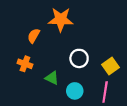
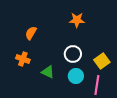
orange star: (61, 19) -> (77, 20), moved, size x0.7
cyan circle: (75, 91) -> (76, 76), moved

